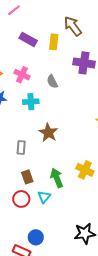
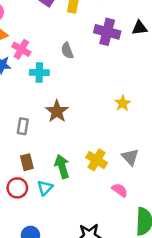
pink cross: (22, 75) -> (21, 49), moved

